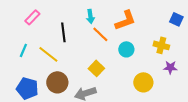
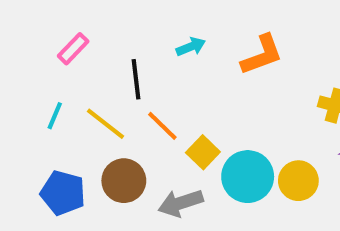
cyan arrow: (90, 16) -> (191, 47), turned -104
orange line: (100, 34) -> (162, 126), moved
cyan circle: (126, 49) -> (248, 177), moved, size x1.6

